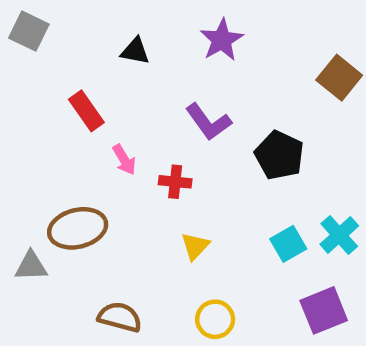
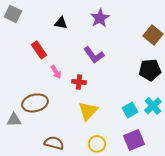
black pentagon: (279, 155) -> (150, 70), moved, turned -30
yellow triangle: (195, 246) -> (88, 111), size x1.5
purple square: (324, 310) -> (134, 140), moved

